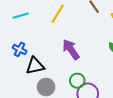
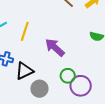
yellow line: (58, 14) -> (25, 31), moved

